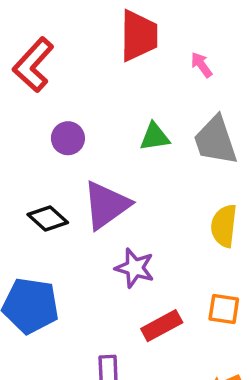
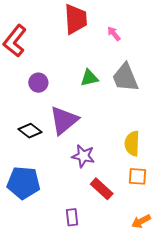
yellow semicircle: (224, 226) -> (132, 143), moved
red rectangle: (162, 326) -> (102, 189), turned 75

